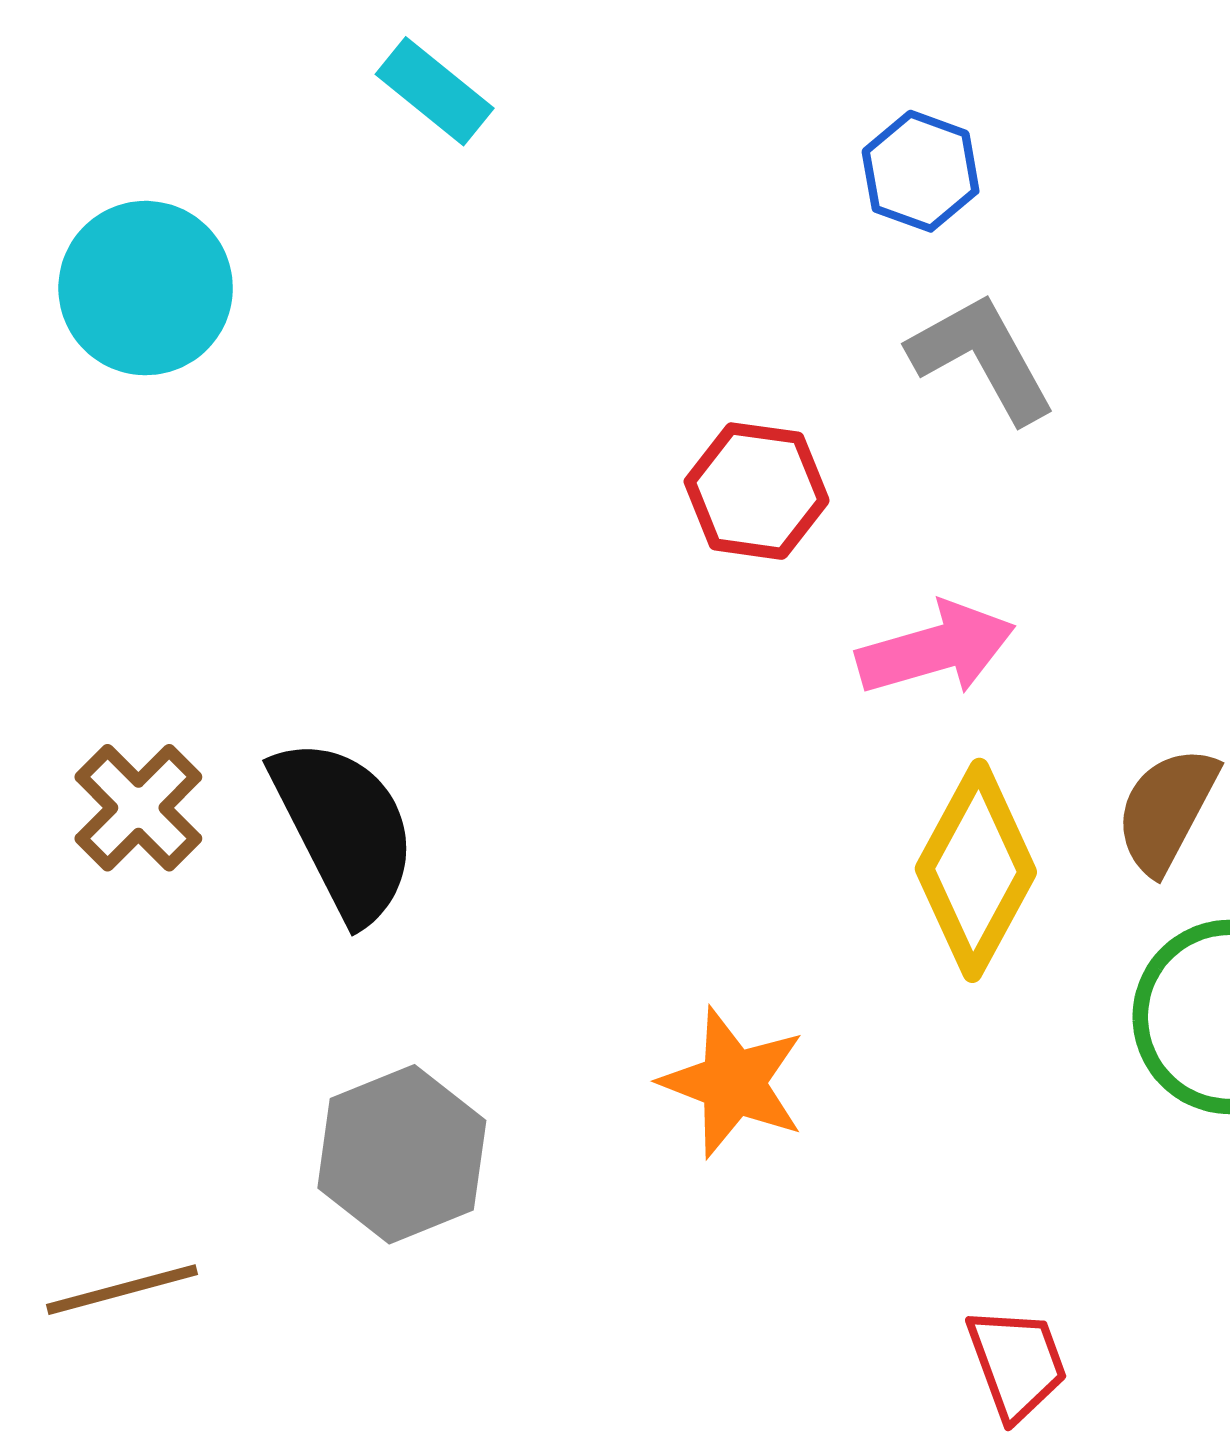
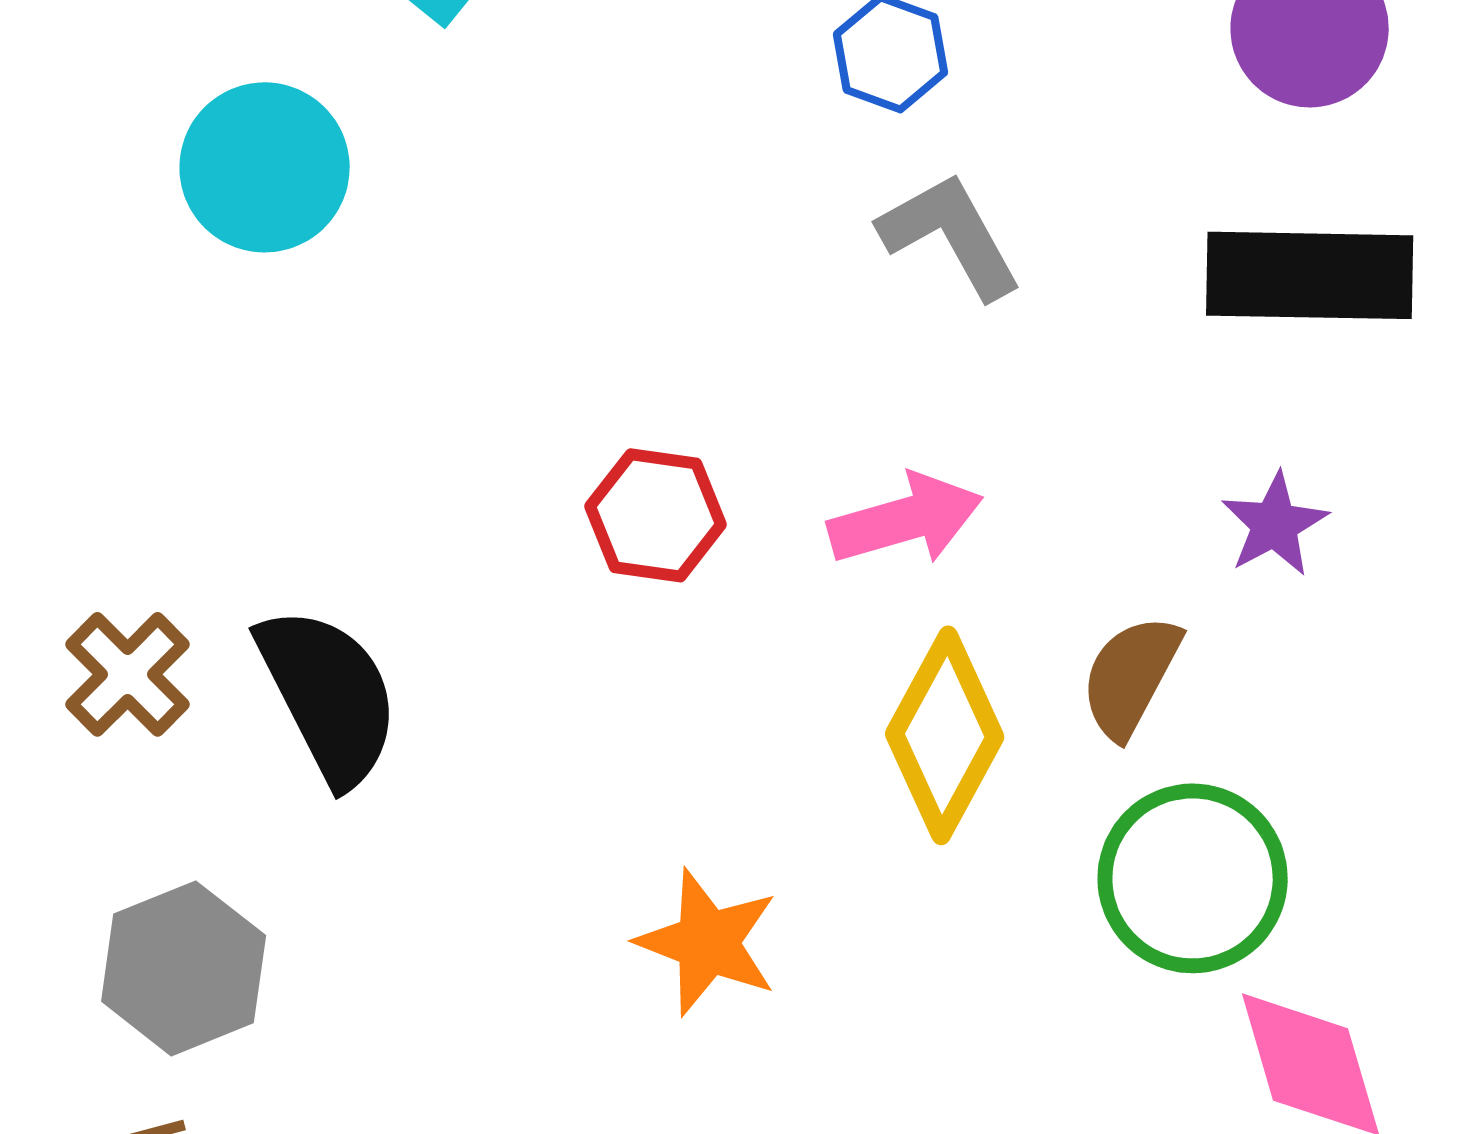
cyan circle: (146, 288) -> (265, 167), moved
red hexagon: (757, 491) -> (656, 515), moved
gray hexagon: (402, 1154) -> (184, 968), moved

